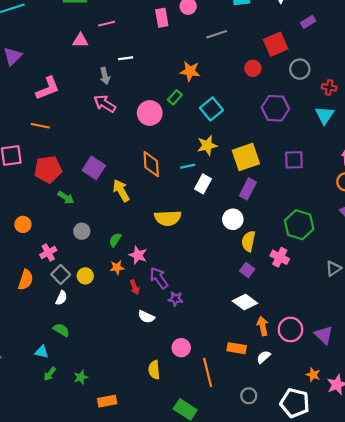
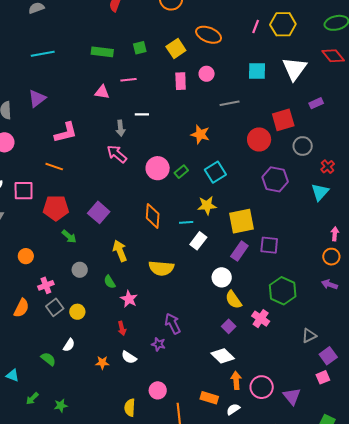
red circle: (253, 68) -> (259, 139), size x1.5
red cross: (329, 87) -> (328, 167), turned 32
green rectangle: (175, 97) -> (181, 172), moved
purple square: (294, 160) -> (269, 245), moved
yellow arrow: (121, 191) -> (120, 251), moved
green semicircle: (115, 240) -> (110, 282), turned -72
yellow semicircle: (248, 241) -> (233, 300), turned -54
orange star: (117, 267) -> (102, 363), moved
purple arrow: (159, 278) -> (173, 324), moved
white semicircle: (61, 298) -> (69, 345), moved
cyan triangle: (42, 352) -> (12, 375), moved

